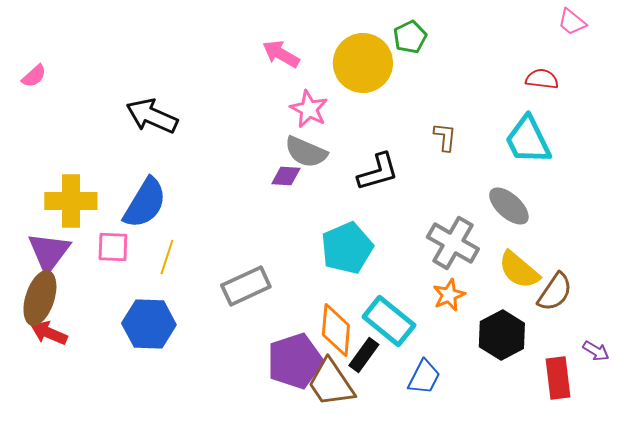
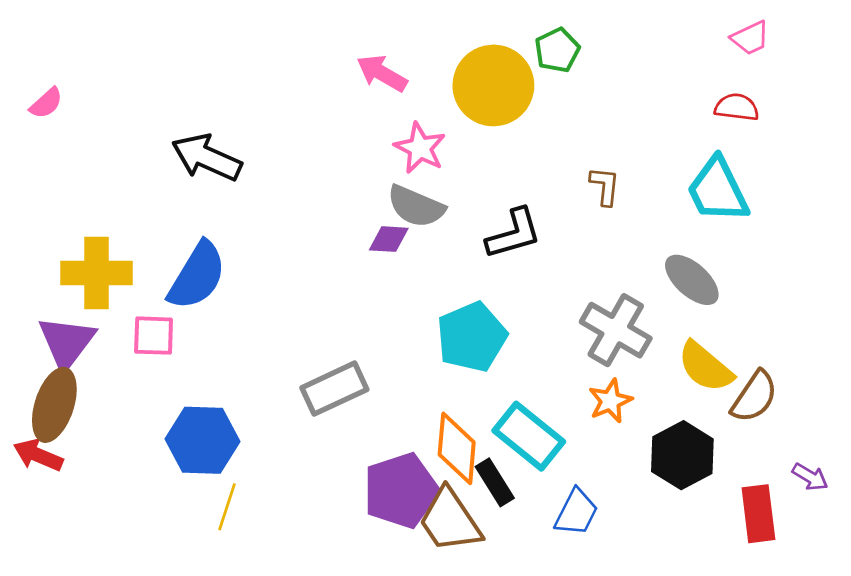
pink trapezoid: (572, 22) -> (750, 38), moved, turned -64
yellow line: (167, 257) -> (227, 507), moved
red arrow: (49, 333) -> (38, 455), moved
black rectangle: (364, 355) -> (495, 482), turned -68

